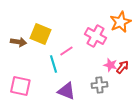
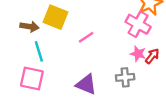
pink cross: (95, 36) -> (138, 24), moved
cyan line: (53, 64) -> (39, 51), moved

